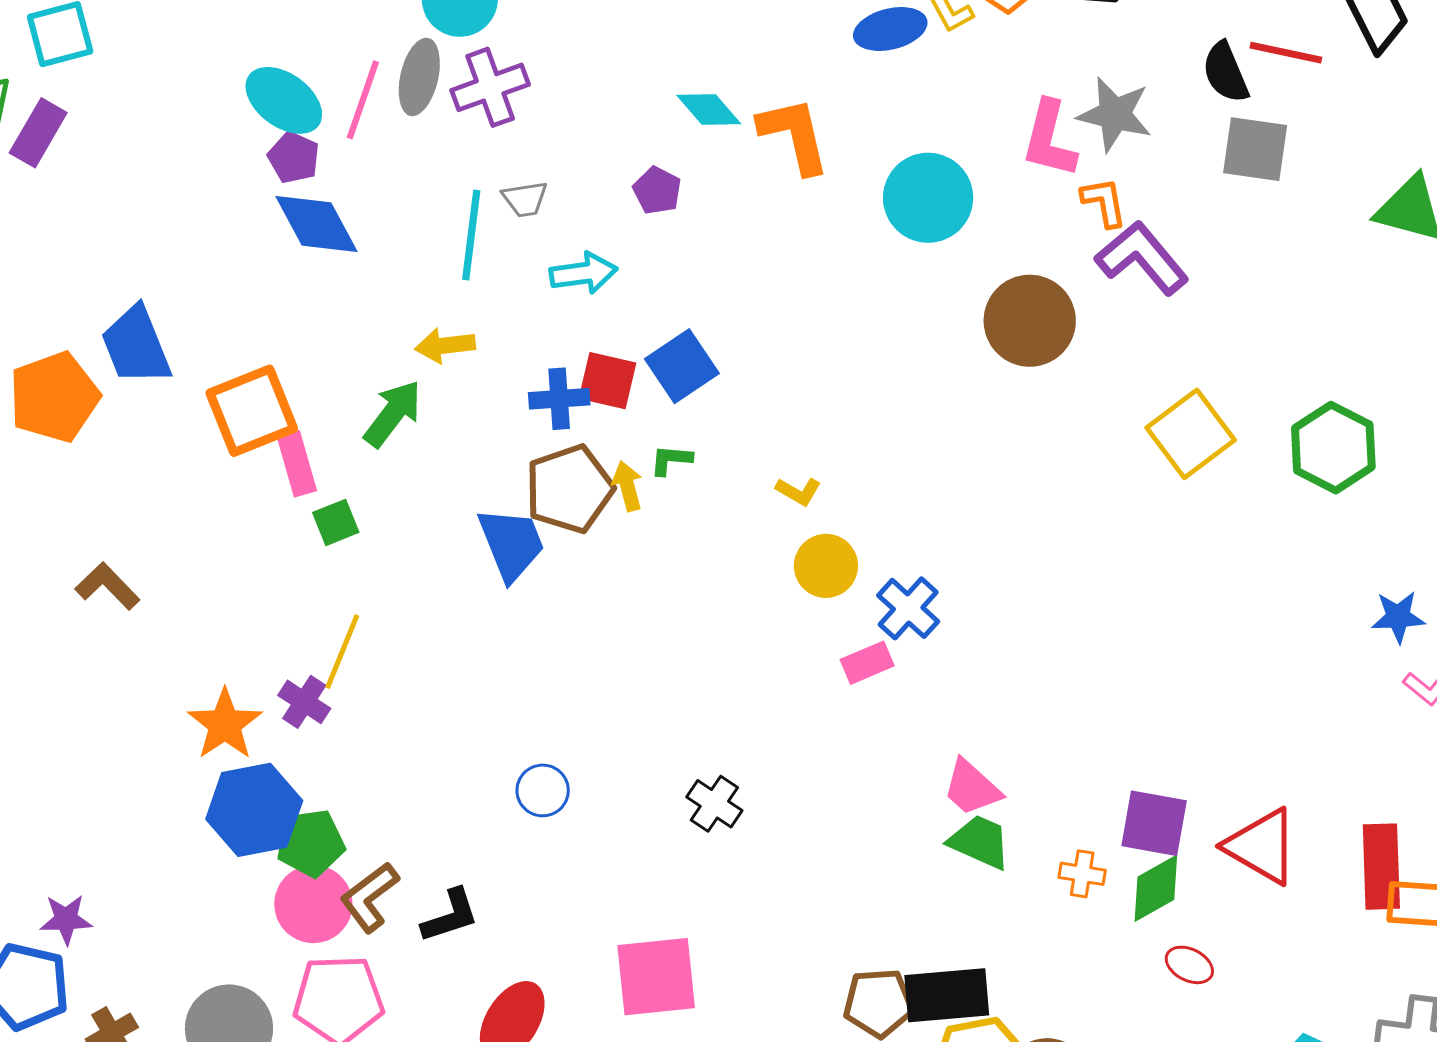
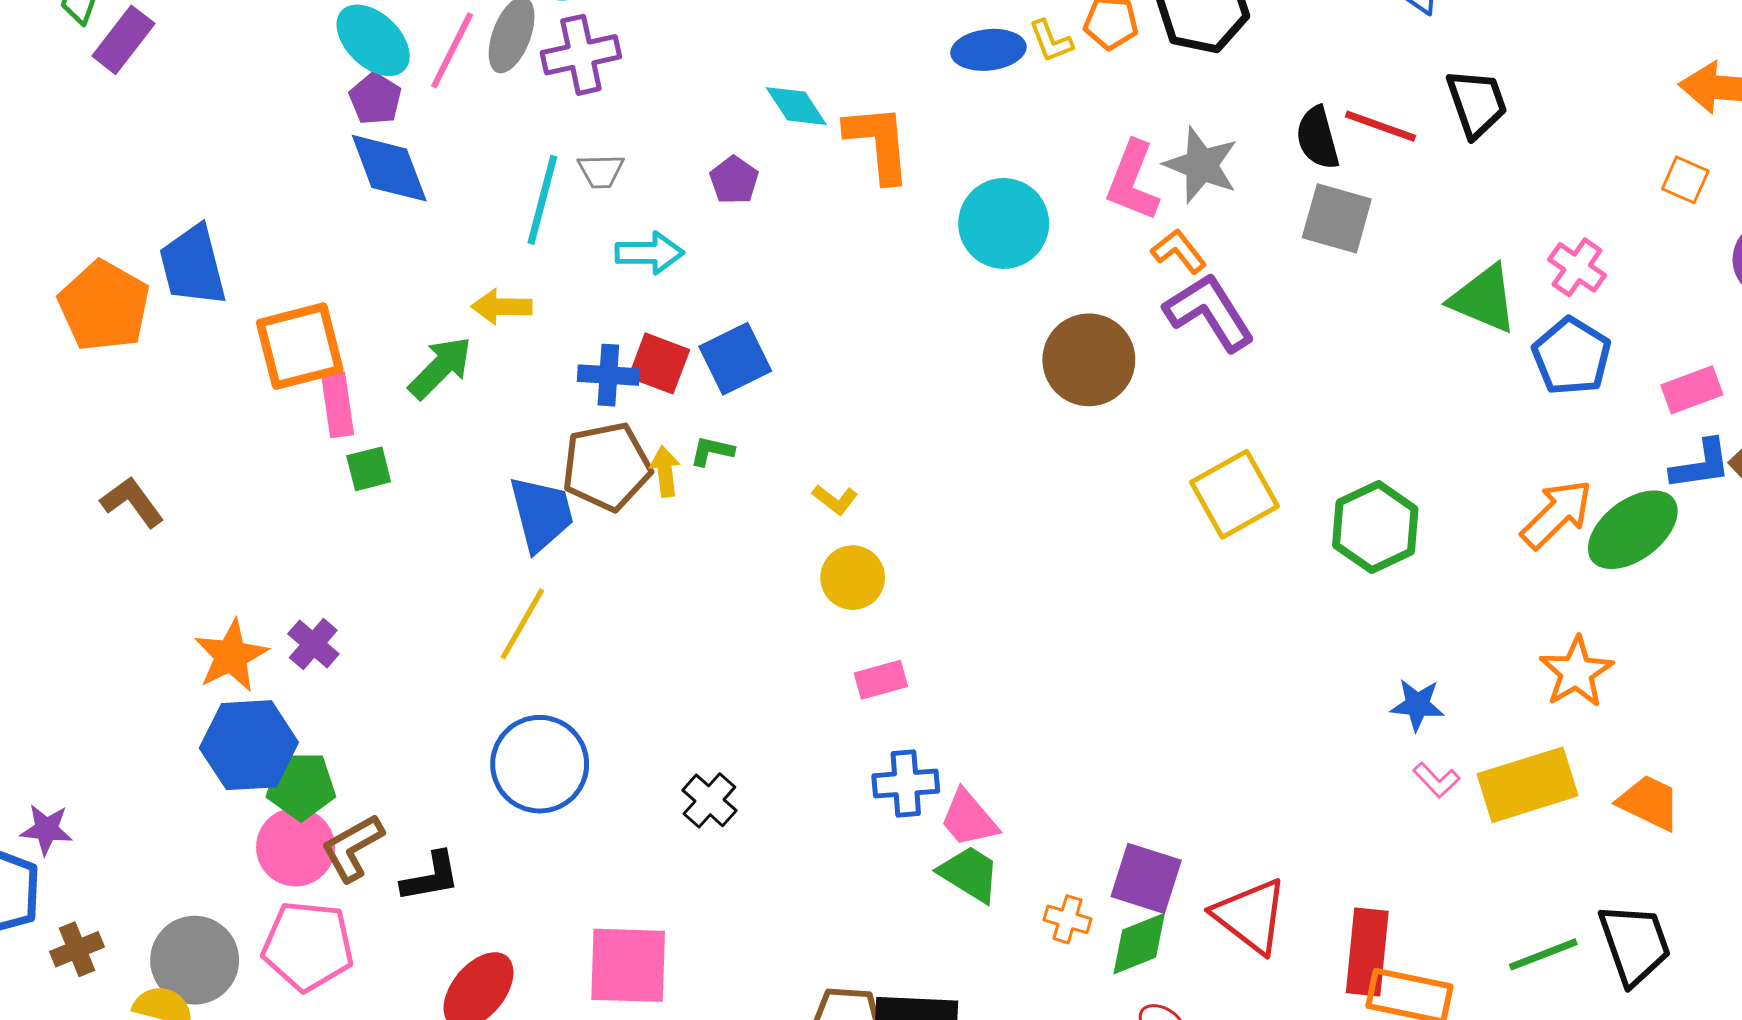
orange L-shape: (1104, 202) -> (1179, 251), turned -36
orange pentagon: (54, 397) -> (104, 306), turned -30
blue cross: (908, 608) -> (906, 783), moved, turned 36
yellow line: (342, 652) -> (522, 624), moved
blue circle: (543, 790) -> (540, 764), size x1.8

